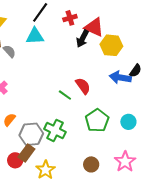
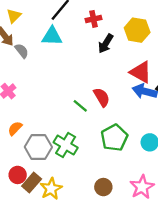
red triangle: (94, 27) -> (141, 72), moved
yellow hexagon: (111, 45) -> (137, 30), moved
brown rectangle: (26, 153) -> (32, 182), moved

